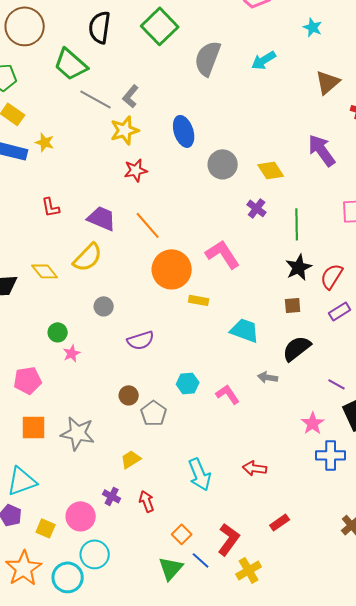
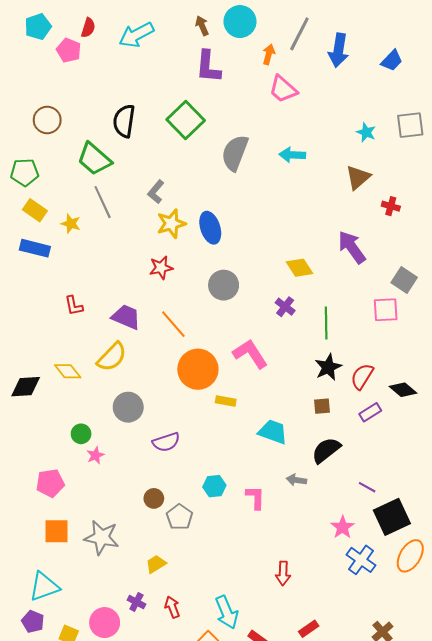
brown circle: (25, 26) -> (47, 120), size x0.7
cyan star: (313, 27) -> (366, 132), moved
cyan arrow: (264, 60) -> (292, 155), turned 35
gray line: (96, 99) -> (103, 202), moved, turned 36
yellow star: (125, 130) -> (171, 224), moved
yellow star: (45, 142) -> (71, 224), moved
gray circle: (223, 164) -> (224, 285), moved
gray circle: (104, 306) -> (128, 407), size x1.5
pink L-shape: (228, 394) -> (255, 497), turned 35
blue cross: (331, 455) -> (361, 560), turned 36
red arrow: (255, 468) -> (283, 573), turned -95
cyan arrow: (200, 474) -> (227, 612), moved

